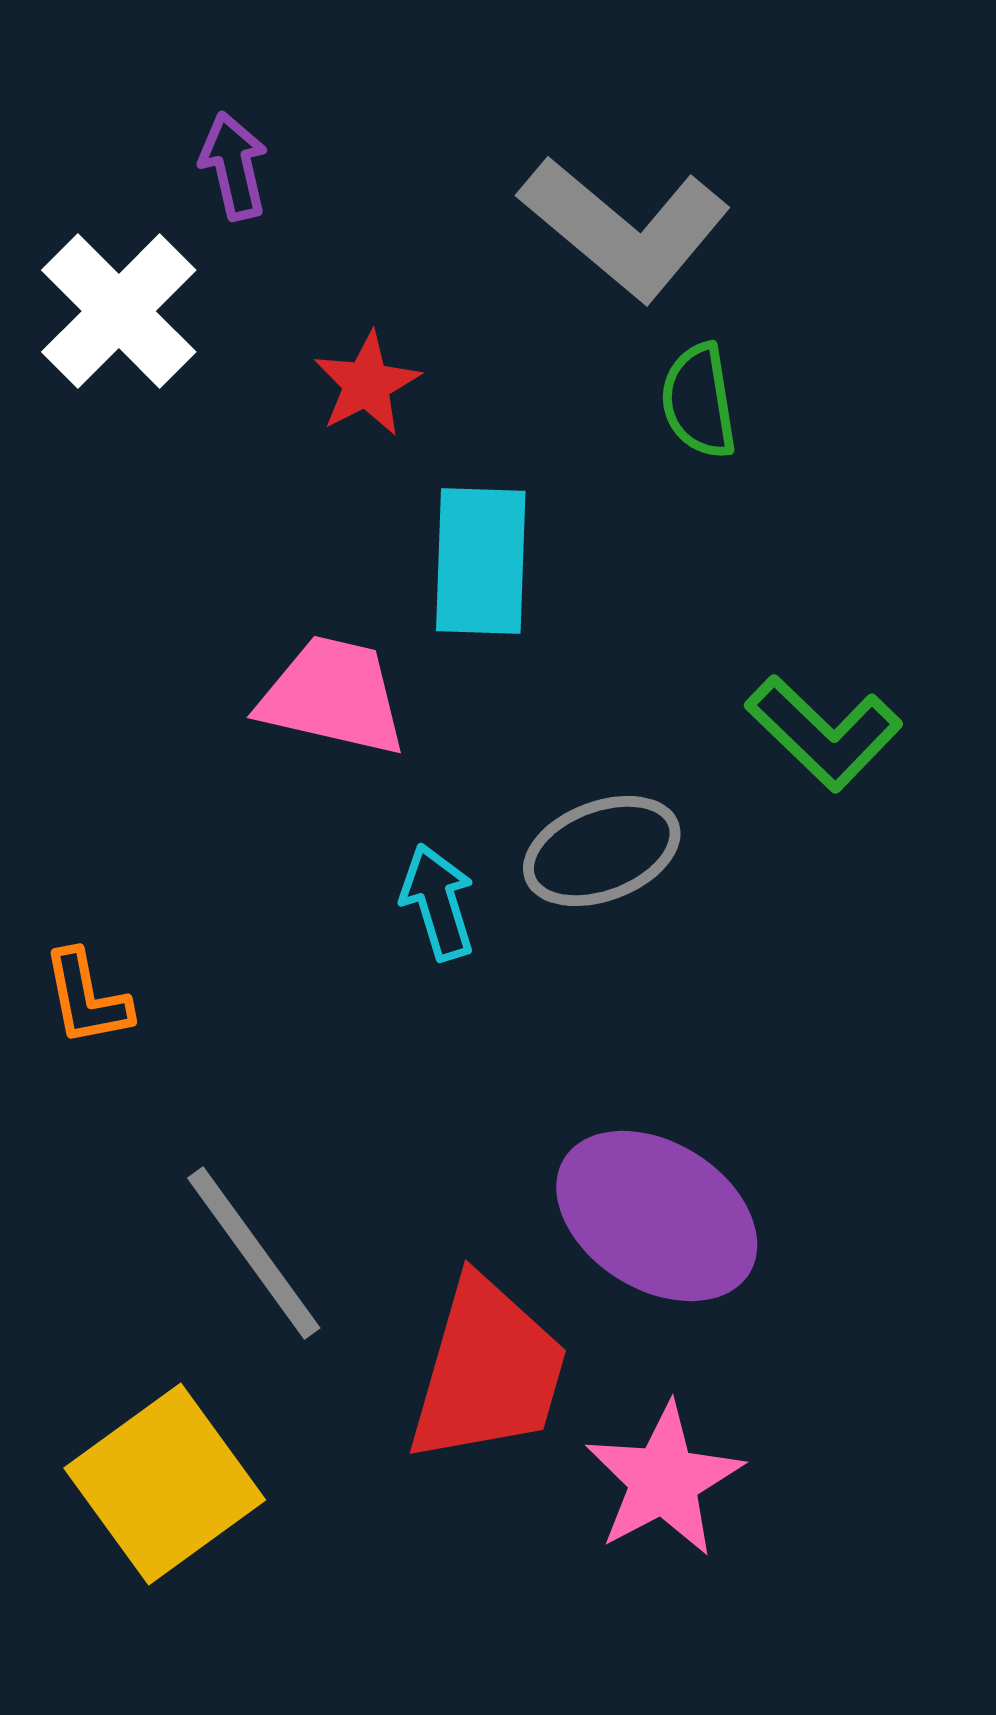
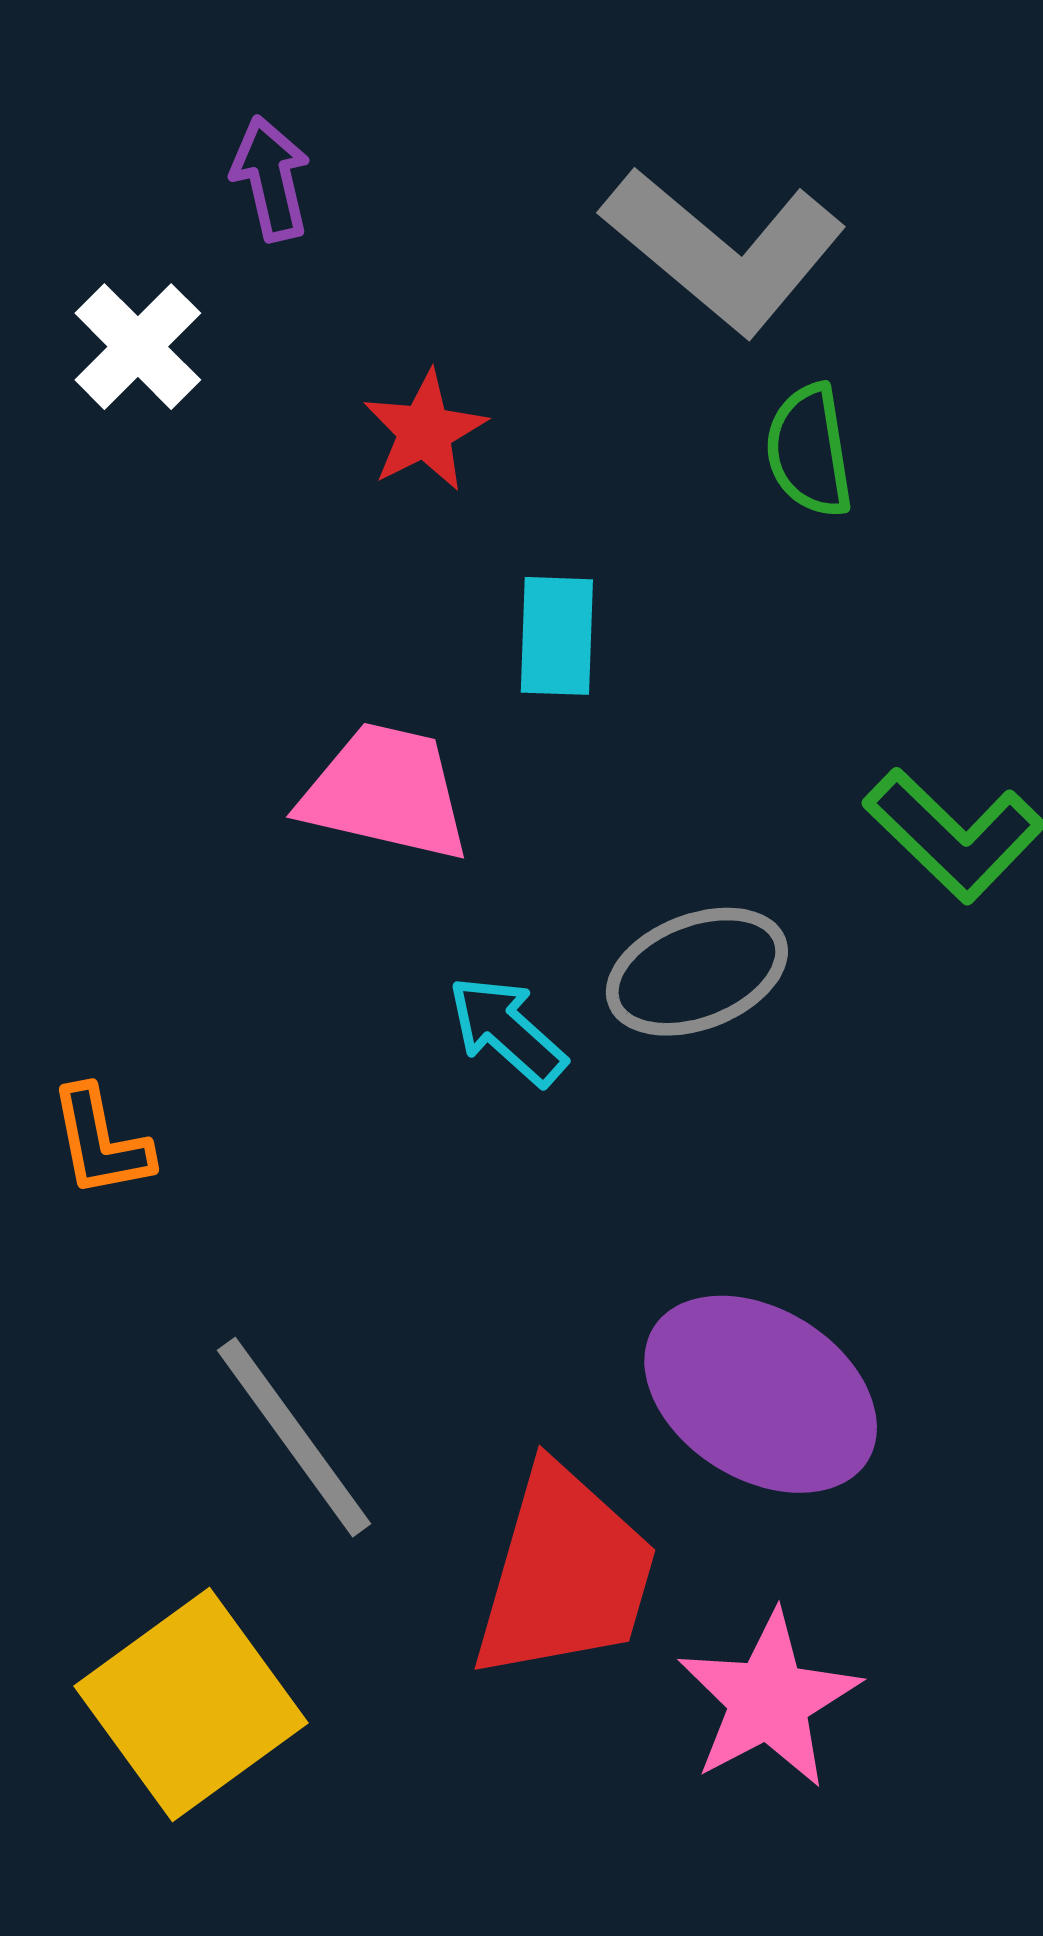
white cross: (119, 311) -> (138, 347), size x0.7
cyan rectangle: (481, 561) -> (557, 636), size x0.7
cyan arrow: (438, 902) -> (507, 1031), turned -31

